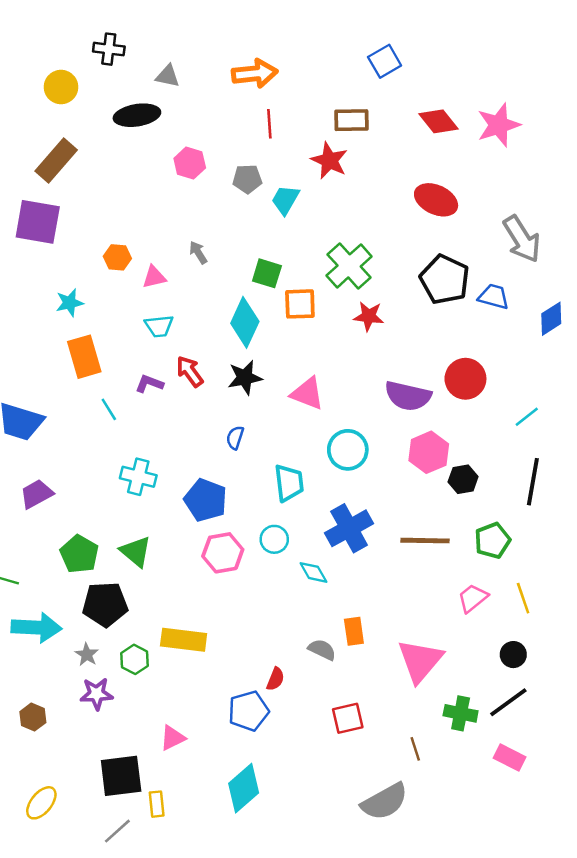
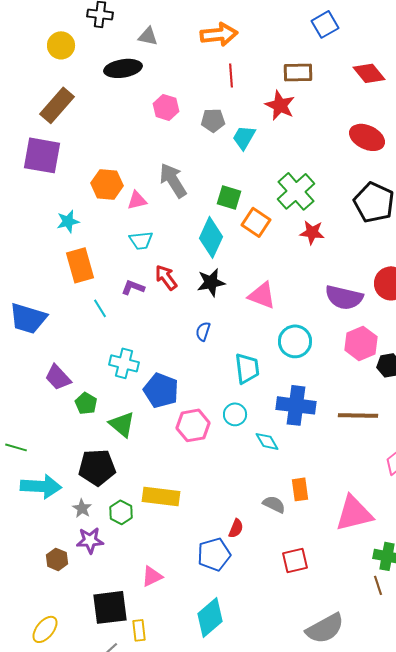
gray arrow: (198, 252) -> (173, 180), size x1.8
orange hexagon: (117, 257) -> (107, 184), size x1.4
orange square: (300, 304) -> (256, 222), turned 36
purple trapezoid: (36, 494) -> (58, 377), moved, turned -104
blue pentagon: (206, 500) -> (161, 390), moved
blue cross: (349, 528) -> (296, 405), turned 36
green pentagon: (79, 554) -> (86, 403), moved, size x0.7
pink triangle: (420, 661) -> (354, 513), turned 36
brown hexagon: (33, 717) -> (57, 559), moved
brown line: (415, 749) -> (378, 585), moved

